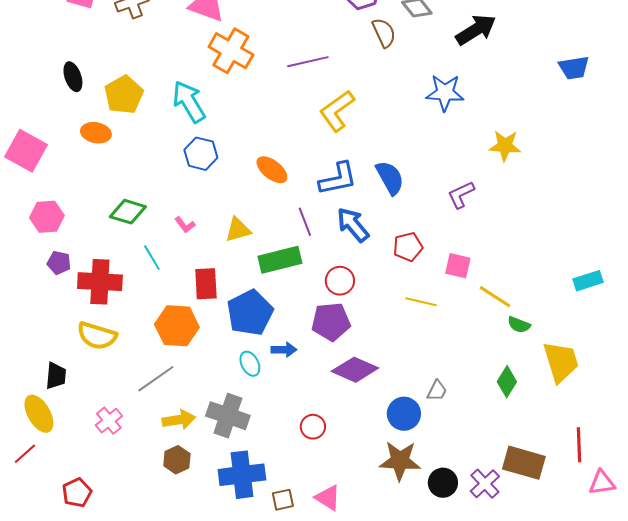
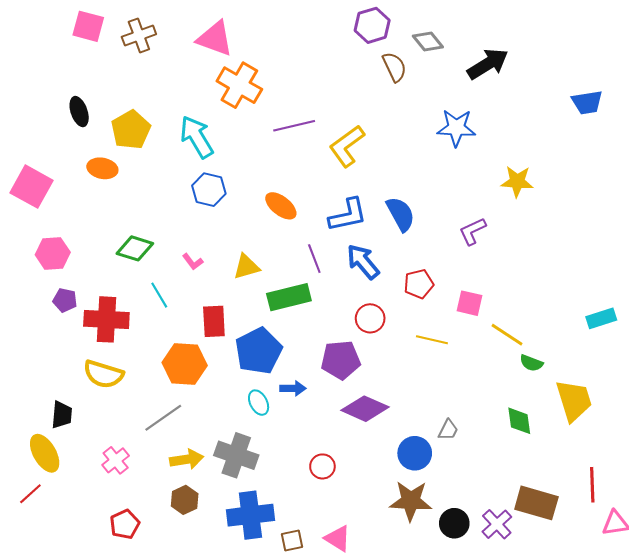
purple line: (308, 62) -> (294, 126), moved
red circle: (340, 281) -> (370, 318), moved
green diamond: (507, 382) -> (519, 421), turned -40
red pentagon: (77, 493) -> (125, 524), moved

